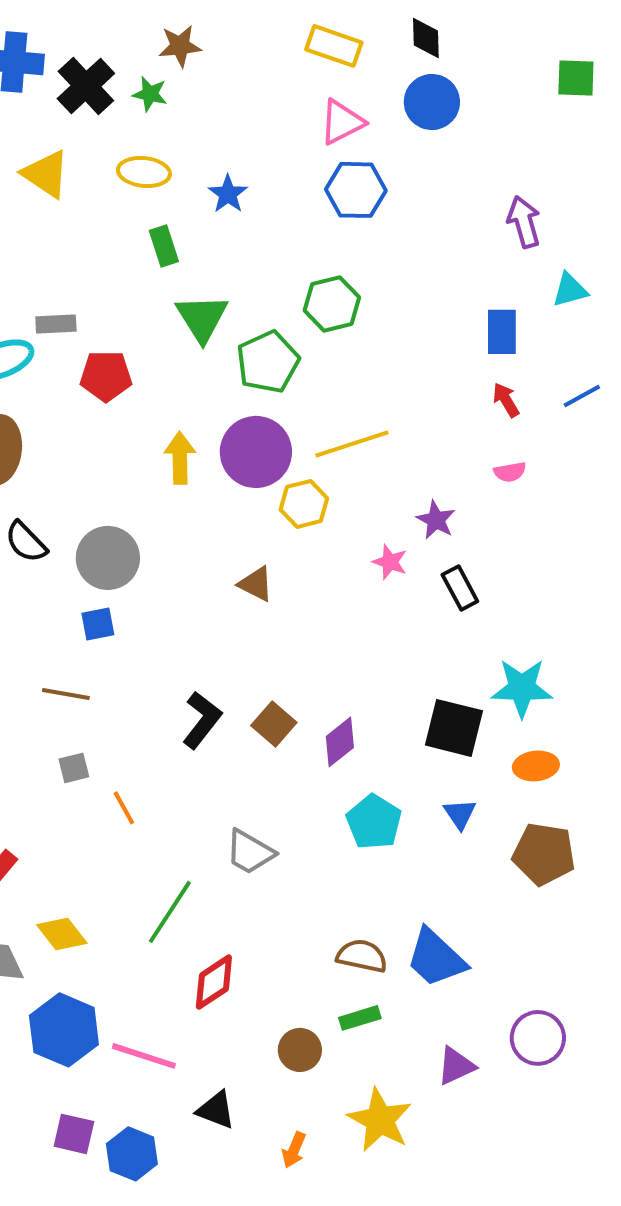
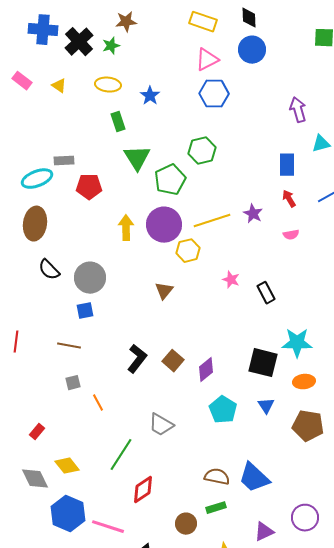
green star: (150, 94) -> (111, 46), turned -30
yellow triangle: (46, 174) -> (59, 86), size x0.6
purple star: (436, 520) -> (253, 214), moved
brown triangle: (256, 584) -> (164, 291), turned 42

